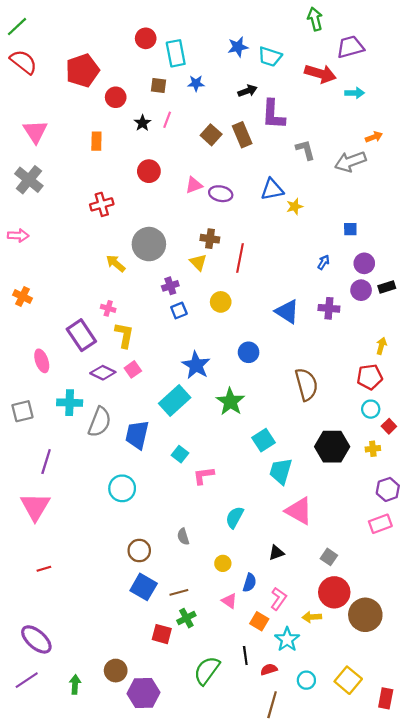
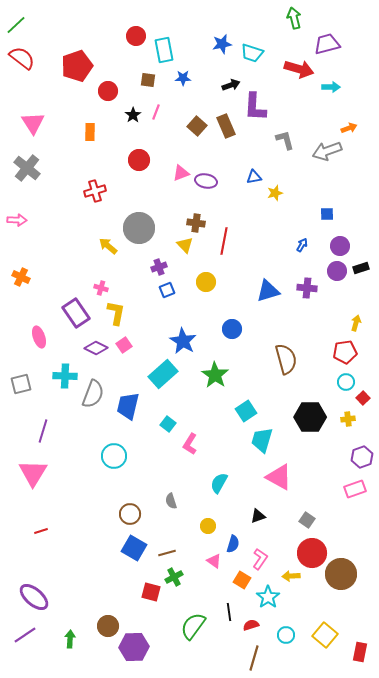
blue triangle: (272, 189) -> (254, 177), size x0.7
blue triangle: (287, 312) -> (268, 291), turned -50
pink L-shape: (204, 476) -> (190, 444), turned -50

